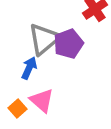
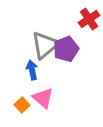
blue arrow: (29, 68) -> (32, 70), turned -36

